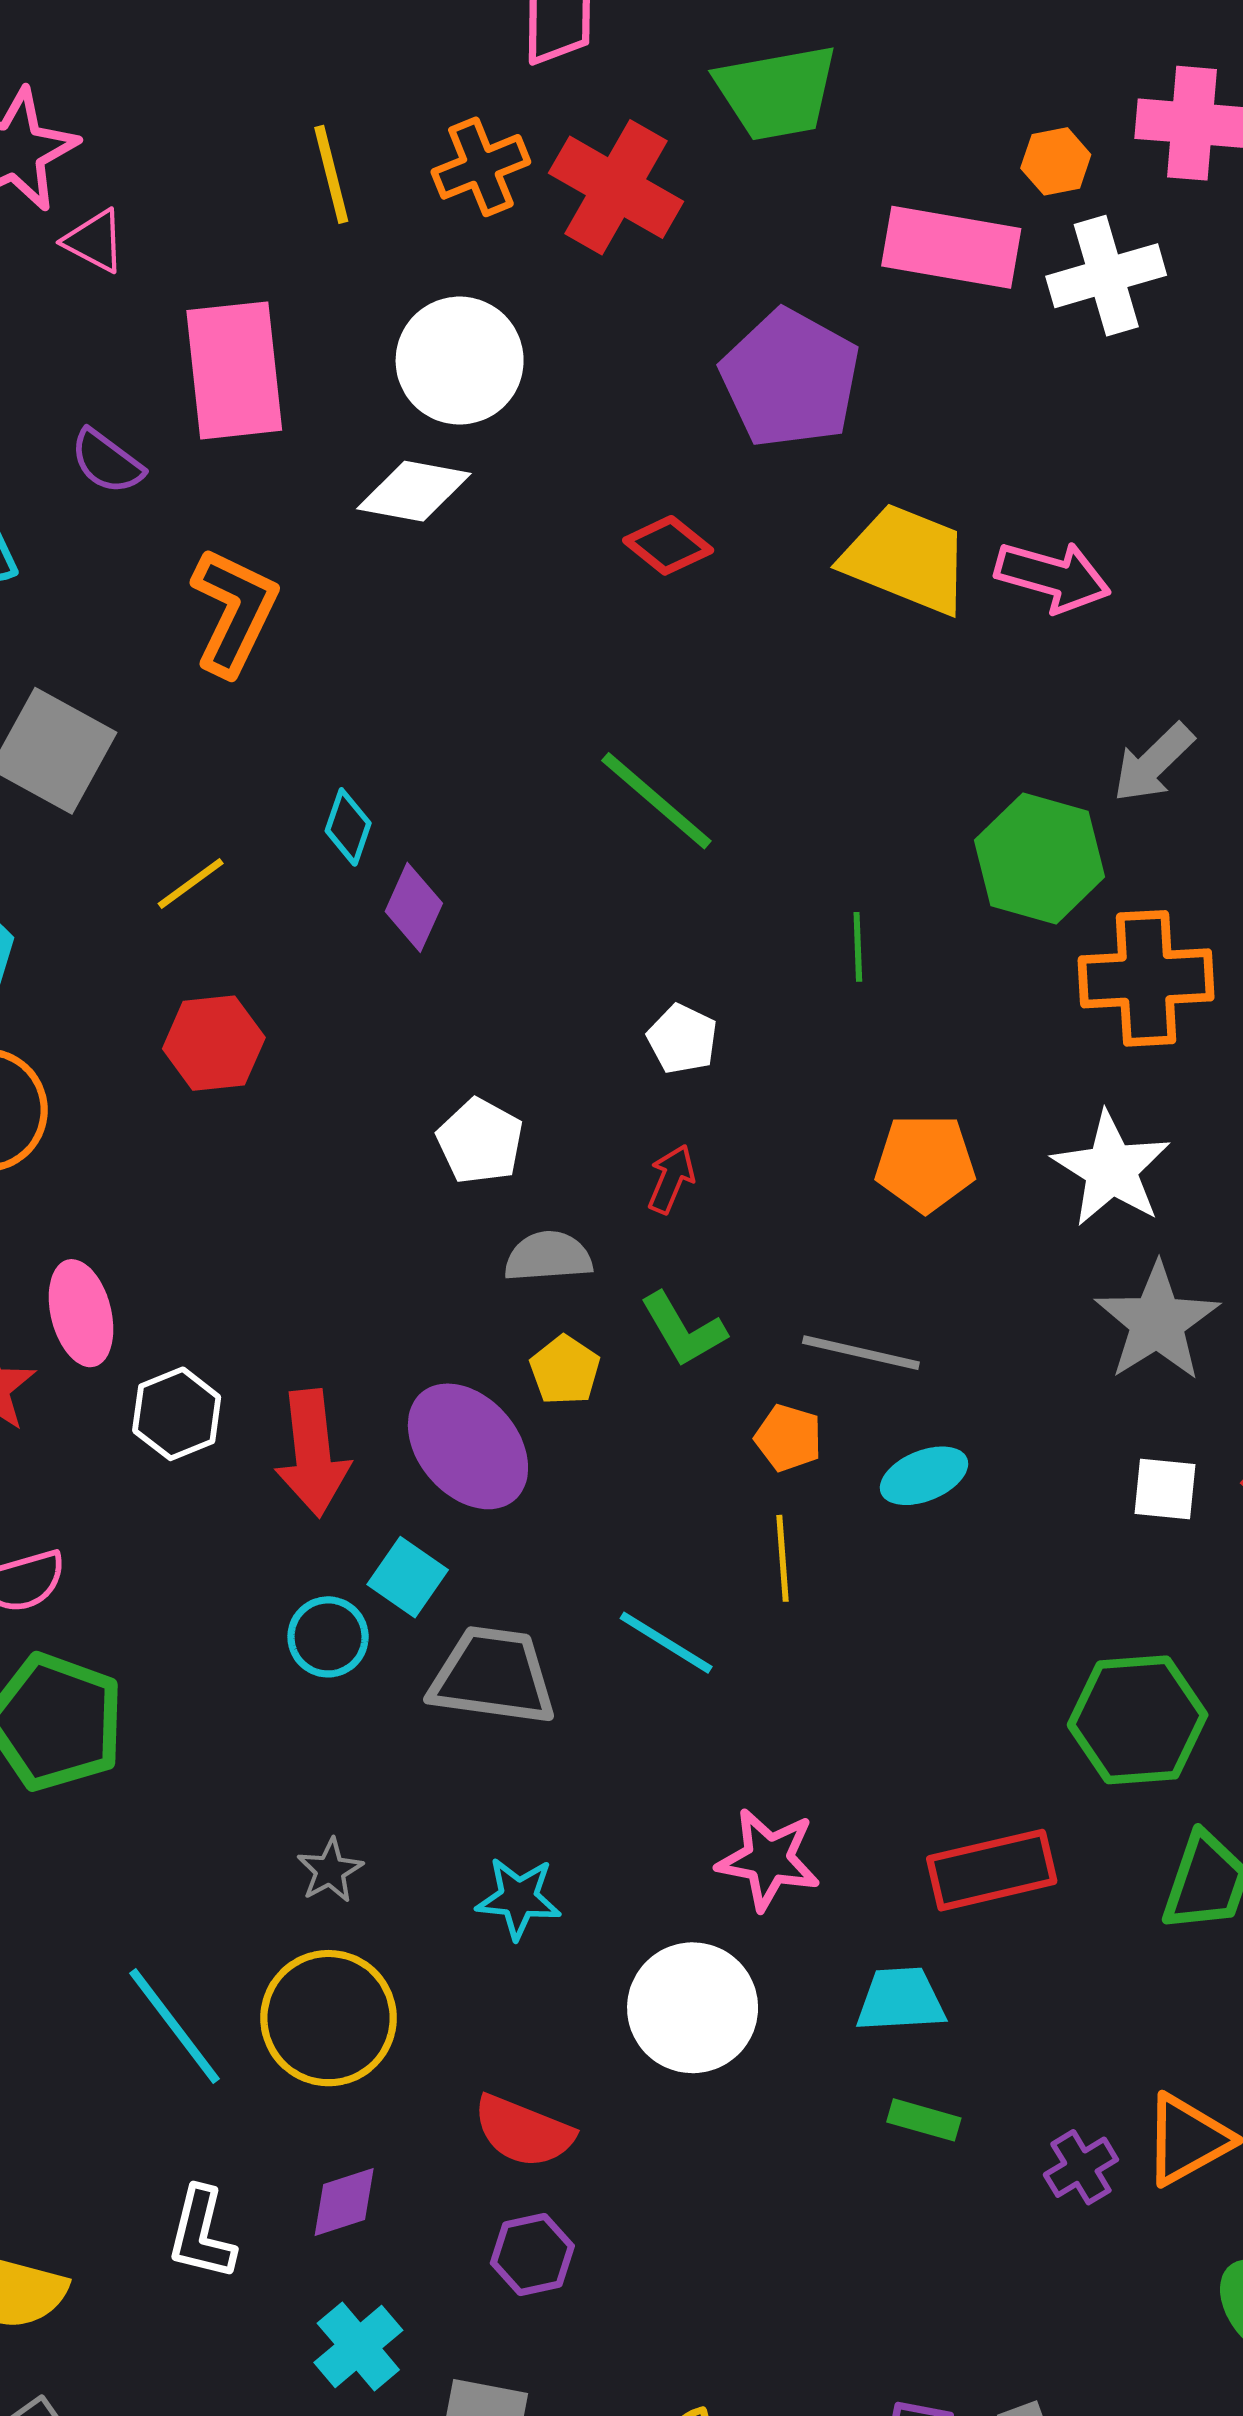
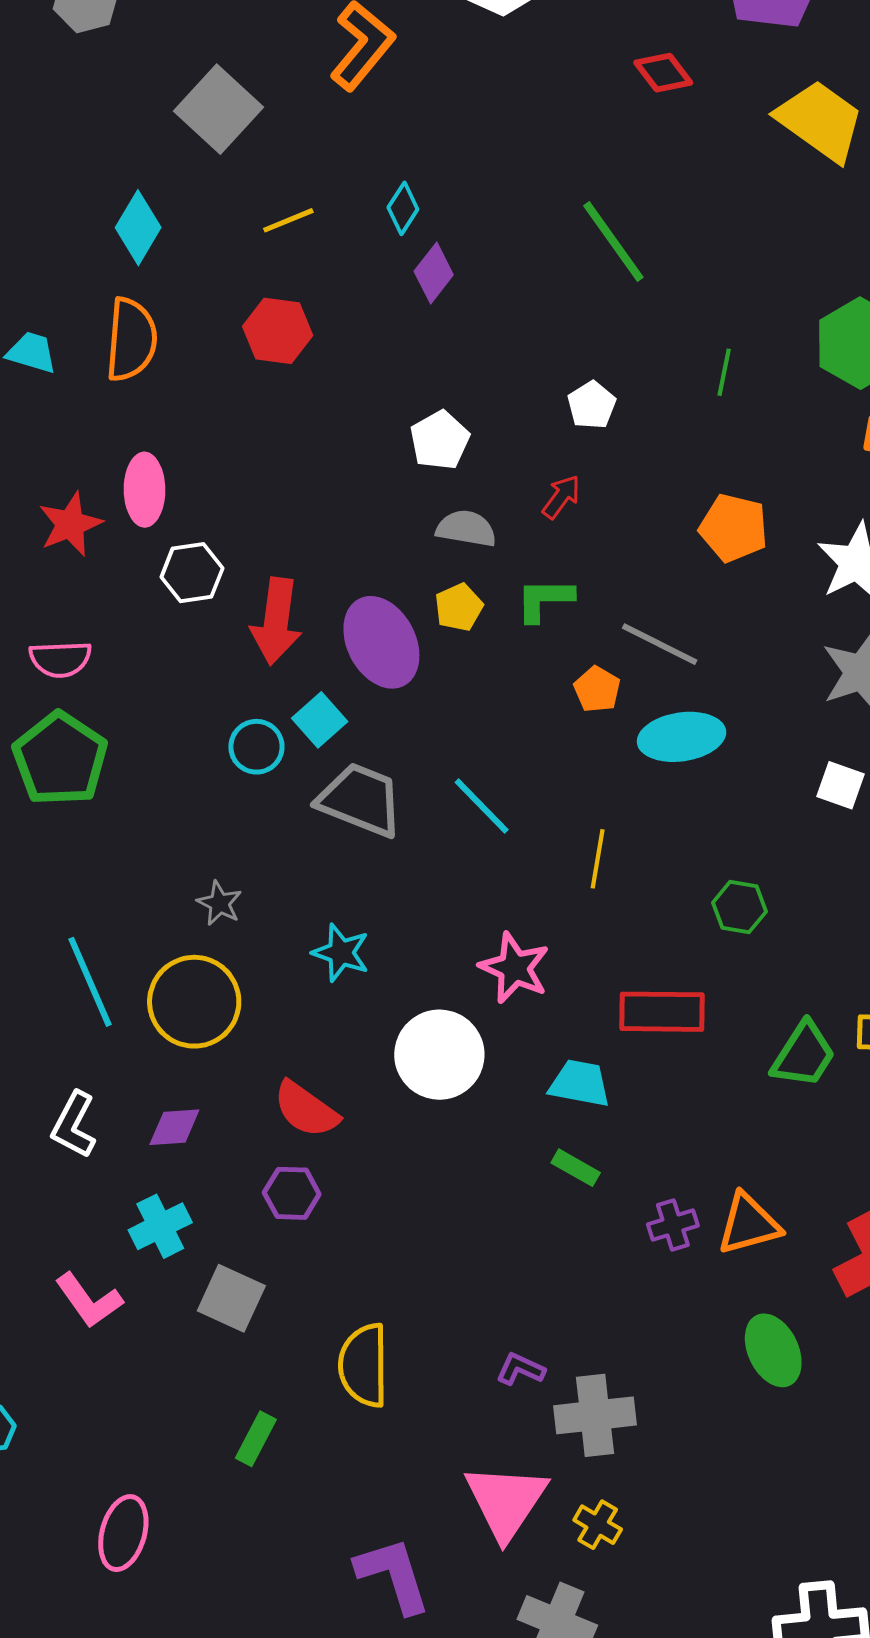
green L-shape: (683, 1330) -> (544, 600), turned 106
cyan ellipse: (924, 1476) -> (682, 737), size x1.4
yellow line: (783, 1558) -> (598, 859), moved
green hexagon: (1138, 1720) -> (740, 907), moved, size x0.6
gray star: (330, 1870) -> (219, 903), turned -30

